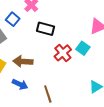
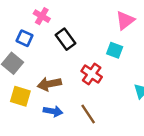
black rectangle: (46, 29) -> (66, 39), turned 54
red cross: (63, 53) -> (92, 74), moved

